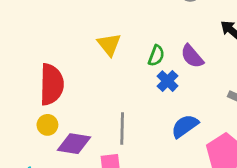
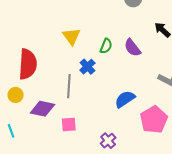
blue cross: (167, 81) -> (87, 67), moved
yellow circle: (47, 125) -> (16, 95), moved
gray line: (122, 129) -> (69, 86), moved

